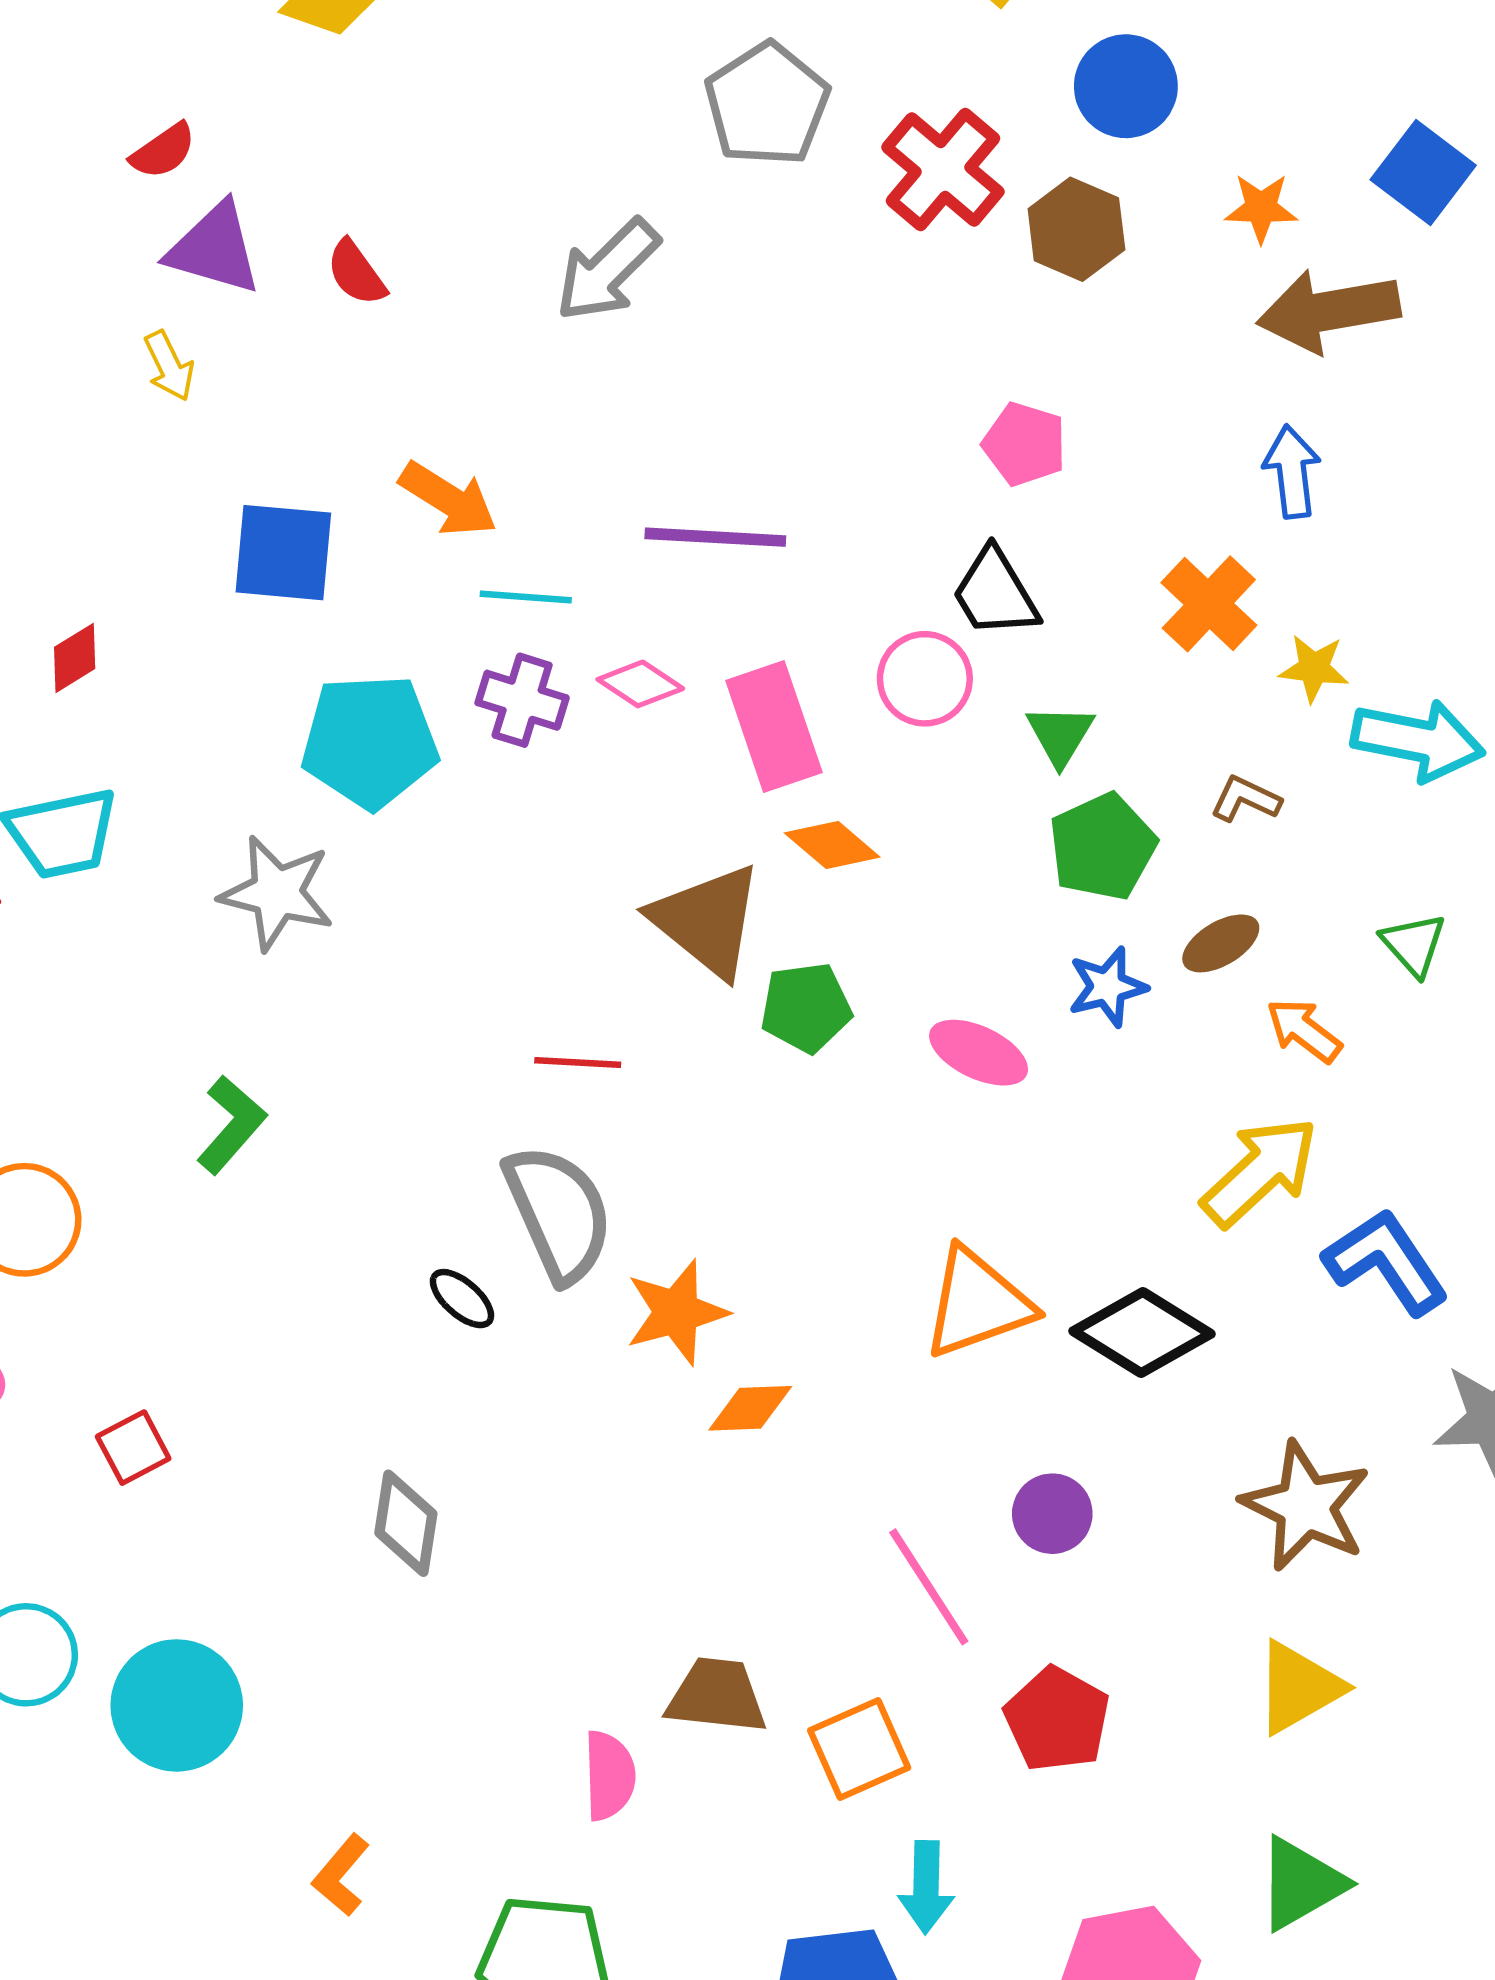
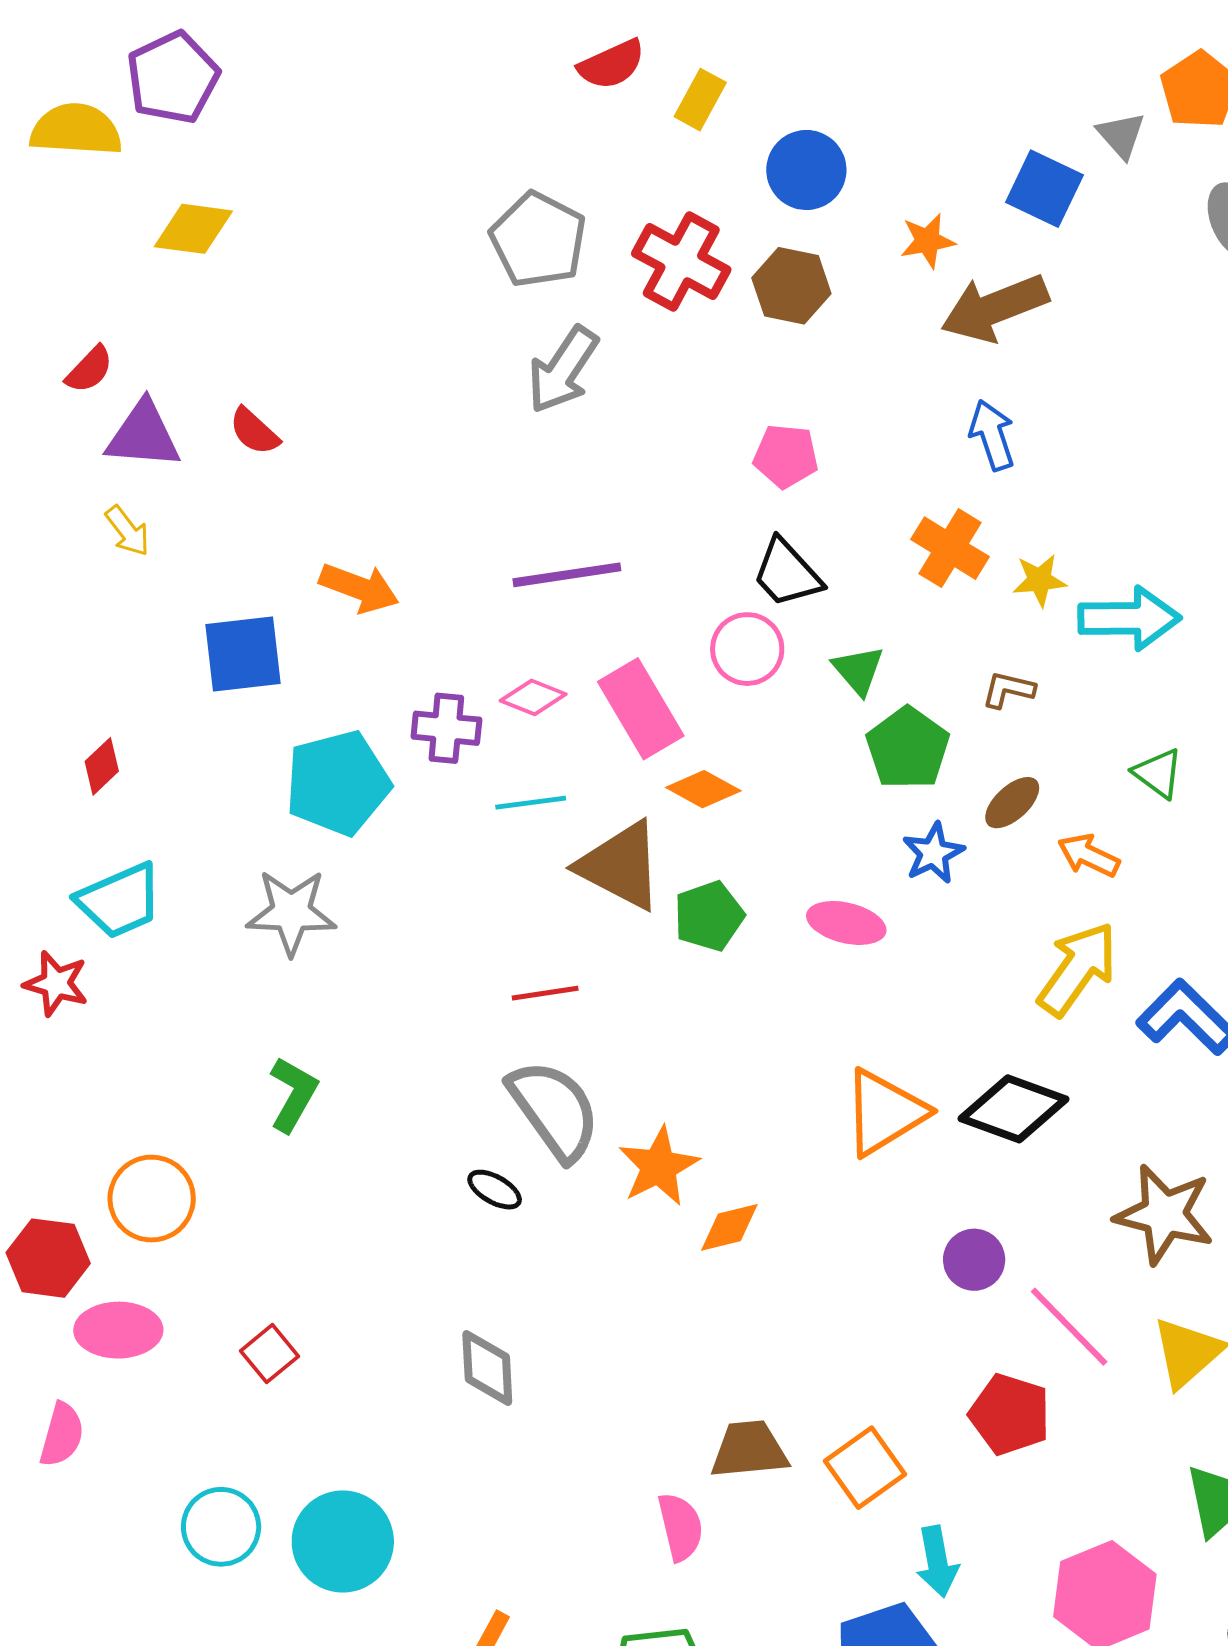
gray arrow: (608, 270) -> (563, 370), moved
cyan line: (526, 597) -> (531, 803), moved
pink line: (929, 1587) -> (1069, 1327), moved

